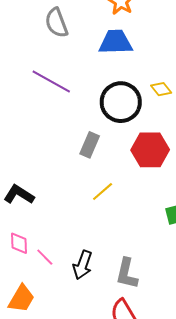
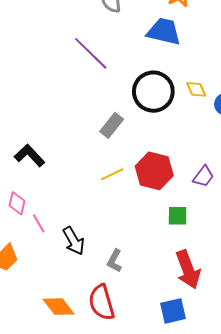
red hexagon: (150, 150) -> (154, 171), moved
black arrow: (83, 265) -> (74, 241), turned -64
gray L-shape: (127, 274) -> (115, 261), size x0.7

